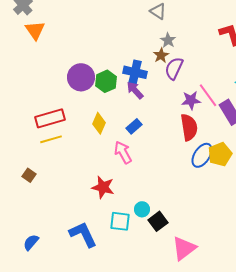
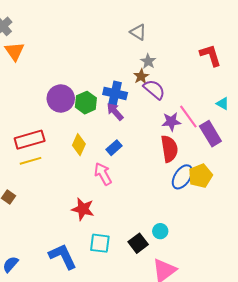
purple semicircle: (174, 68) -> (154, 89), turned 105
cyan circle: (142, 209) -> (160, 231), moved

